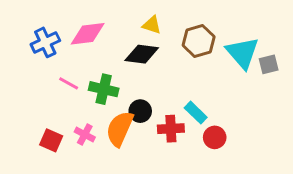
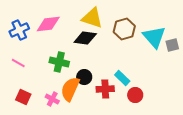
yellow triangle: (152, 25) -> (92, 18), size x1.6
pink line: (69, 83) -> (18, 63), moved
pink cross: (85, 134) -> (52, 99), moved

